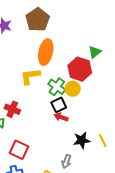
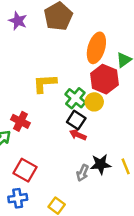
orange ellipse: (46, 52) -> (96, 48), moved
black square: (59, 105) -> (76, 120), turned -35
gray arrow: (66, 161) -> (83, 173), moved

